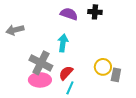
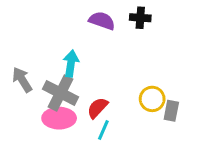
gray arrow: (15, 30) -> (22, 80), moved, turned 72
cyan arrow: (63, 43) -> (71, 64), moved

